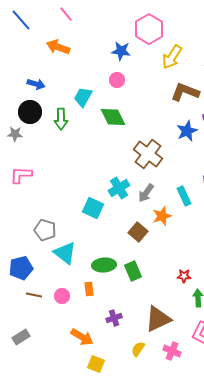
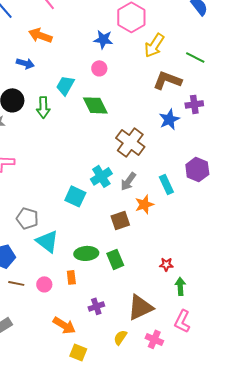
blue arrow: (36, 84) -> (25, 63), moved
brown square: (138, 232) -> (120, 220), turned 30

